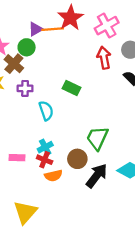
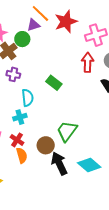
orange line: (53, 29) -> (40, 13), moved, turned 36
cyan cross: (45, 147) -> (20, 117), moved
orange semicircle: (53, 176) -> (22, 155), turned -105
black arrow: (97, 176) -> (59, 163), turned -75

